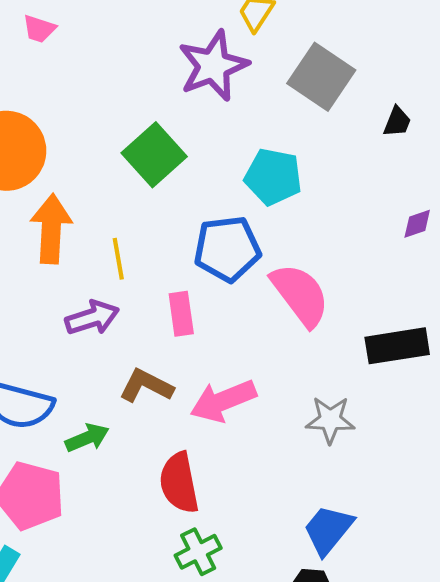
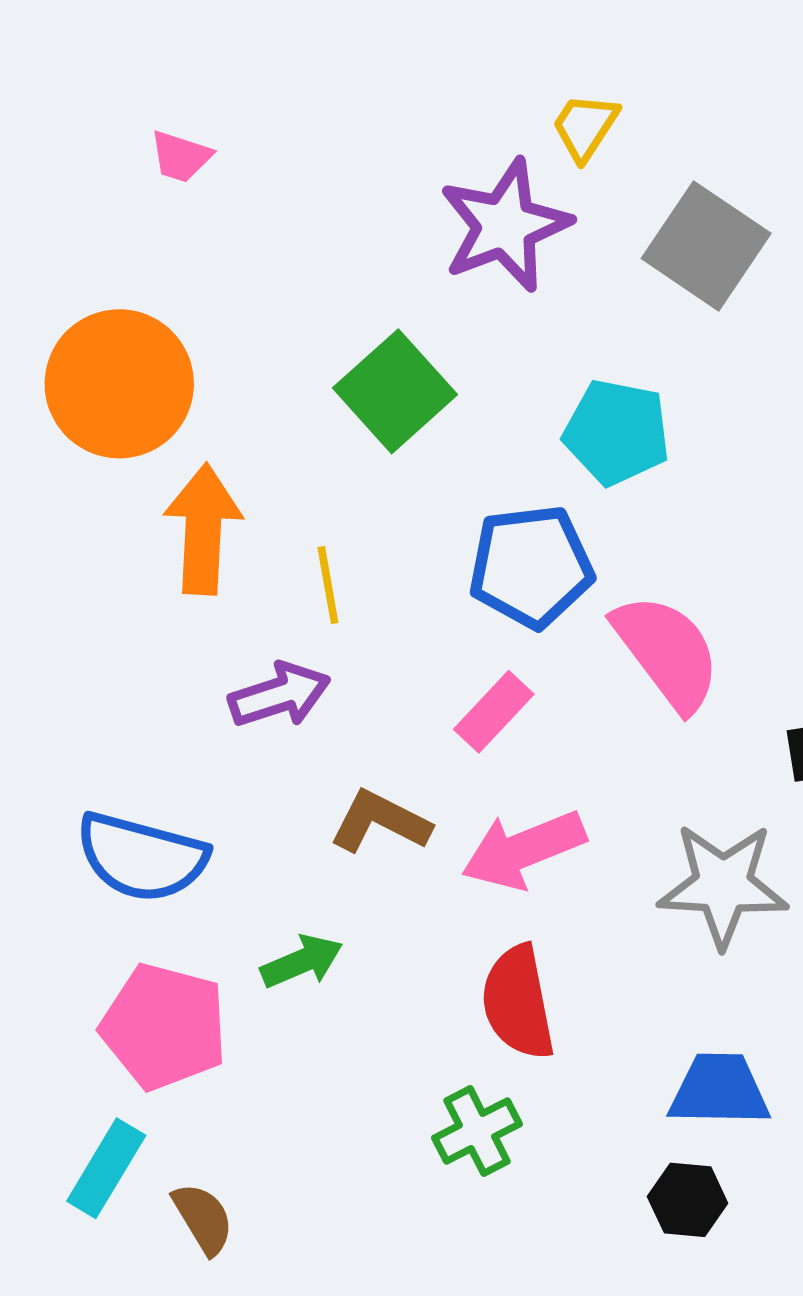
pink rectangle: (181, 314) -> (494, 712), moved, turned 51
gray star: (330, 420) -> (723, 885), size x1.4
green arrow: (87, 438) -> (302, 961), moved
red semicircle: (179, 483) -> (518, 1002), moved
blue trapezoid: (328, 530) -> (719, 1090), turned 52

